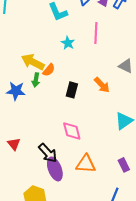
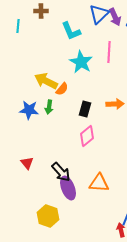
cyan star: (68, 43) -> (81, 62), size x1.6
green arrow: (36, 80) -> (49, 107), moved
orange arrow: (102, 85) -> (115, 104), turned -48
pink diamond: (72, 131) -> (87, 136), moved, turned 65

